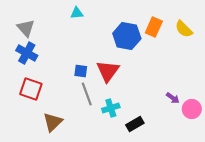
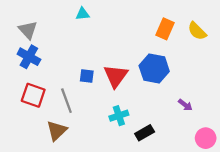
blue hexagon: (127, 36) -> (154, 69), moved
gray line: (87, 94) -> (66, 101), moved
pink circle: (192, 109) -> (206, 138), moved

